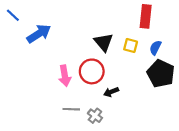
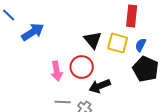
yellow square: (131, 46) -> (118, 43), size x1.5
black arrow: (111, 92) -> (100, 86), size x1.5

